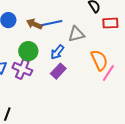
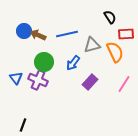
brown arrow: (34, 24) -> (38, 35), moved
orange semicircle: (99, 60) -> (115, 52), moved
purple rectangle: (58, 71) -> (90, 82), moved

